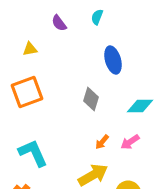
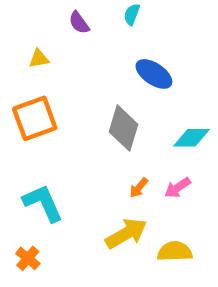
blue ellipse: (113, 60) -> (154, 74), turned -40
gray diamond: (91, 99) -> (123, 128), size x1.4

